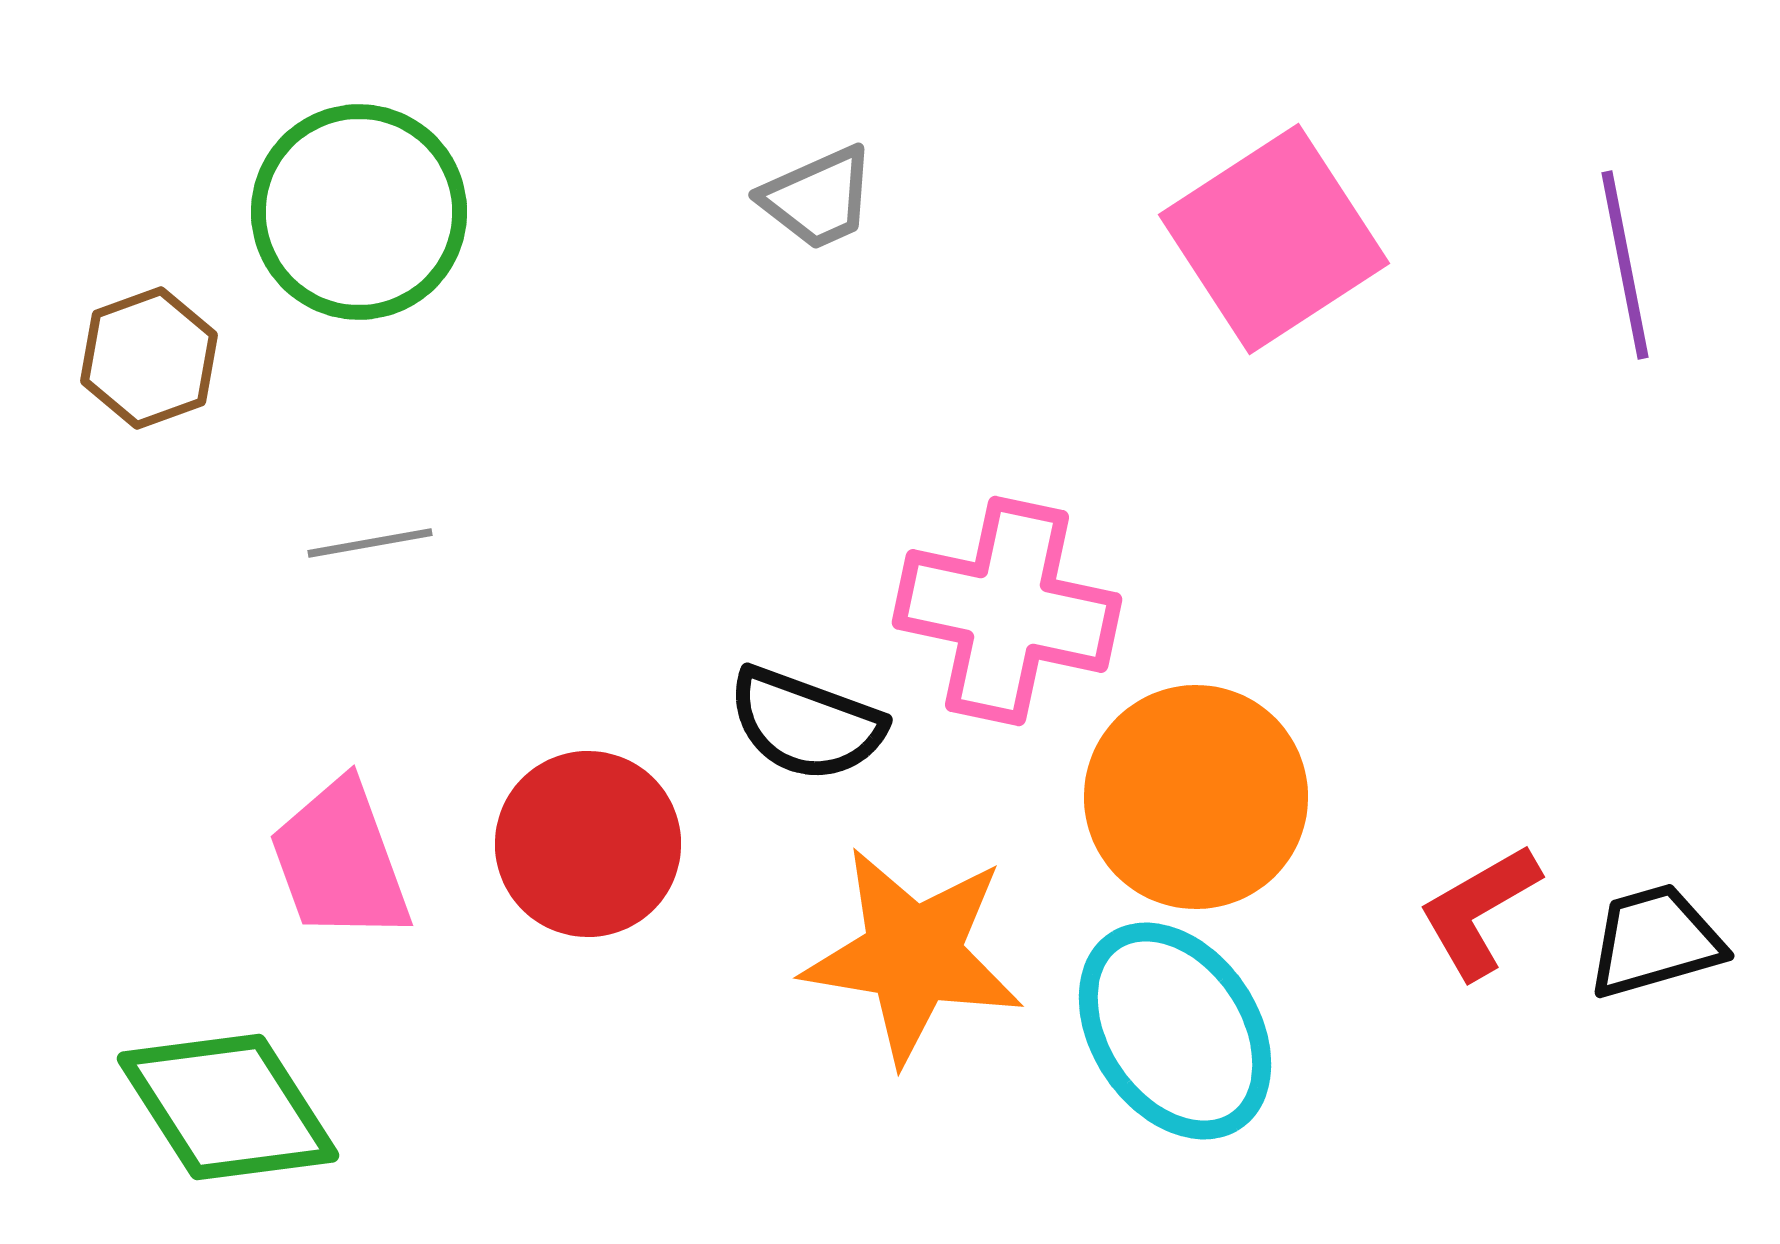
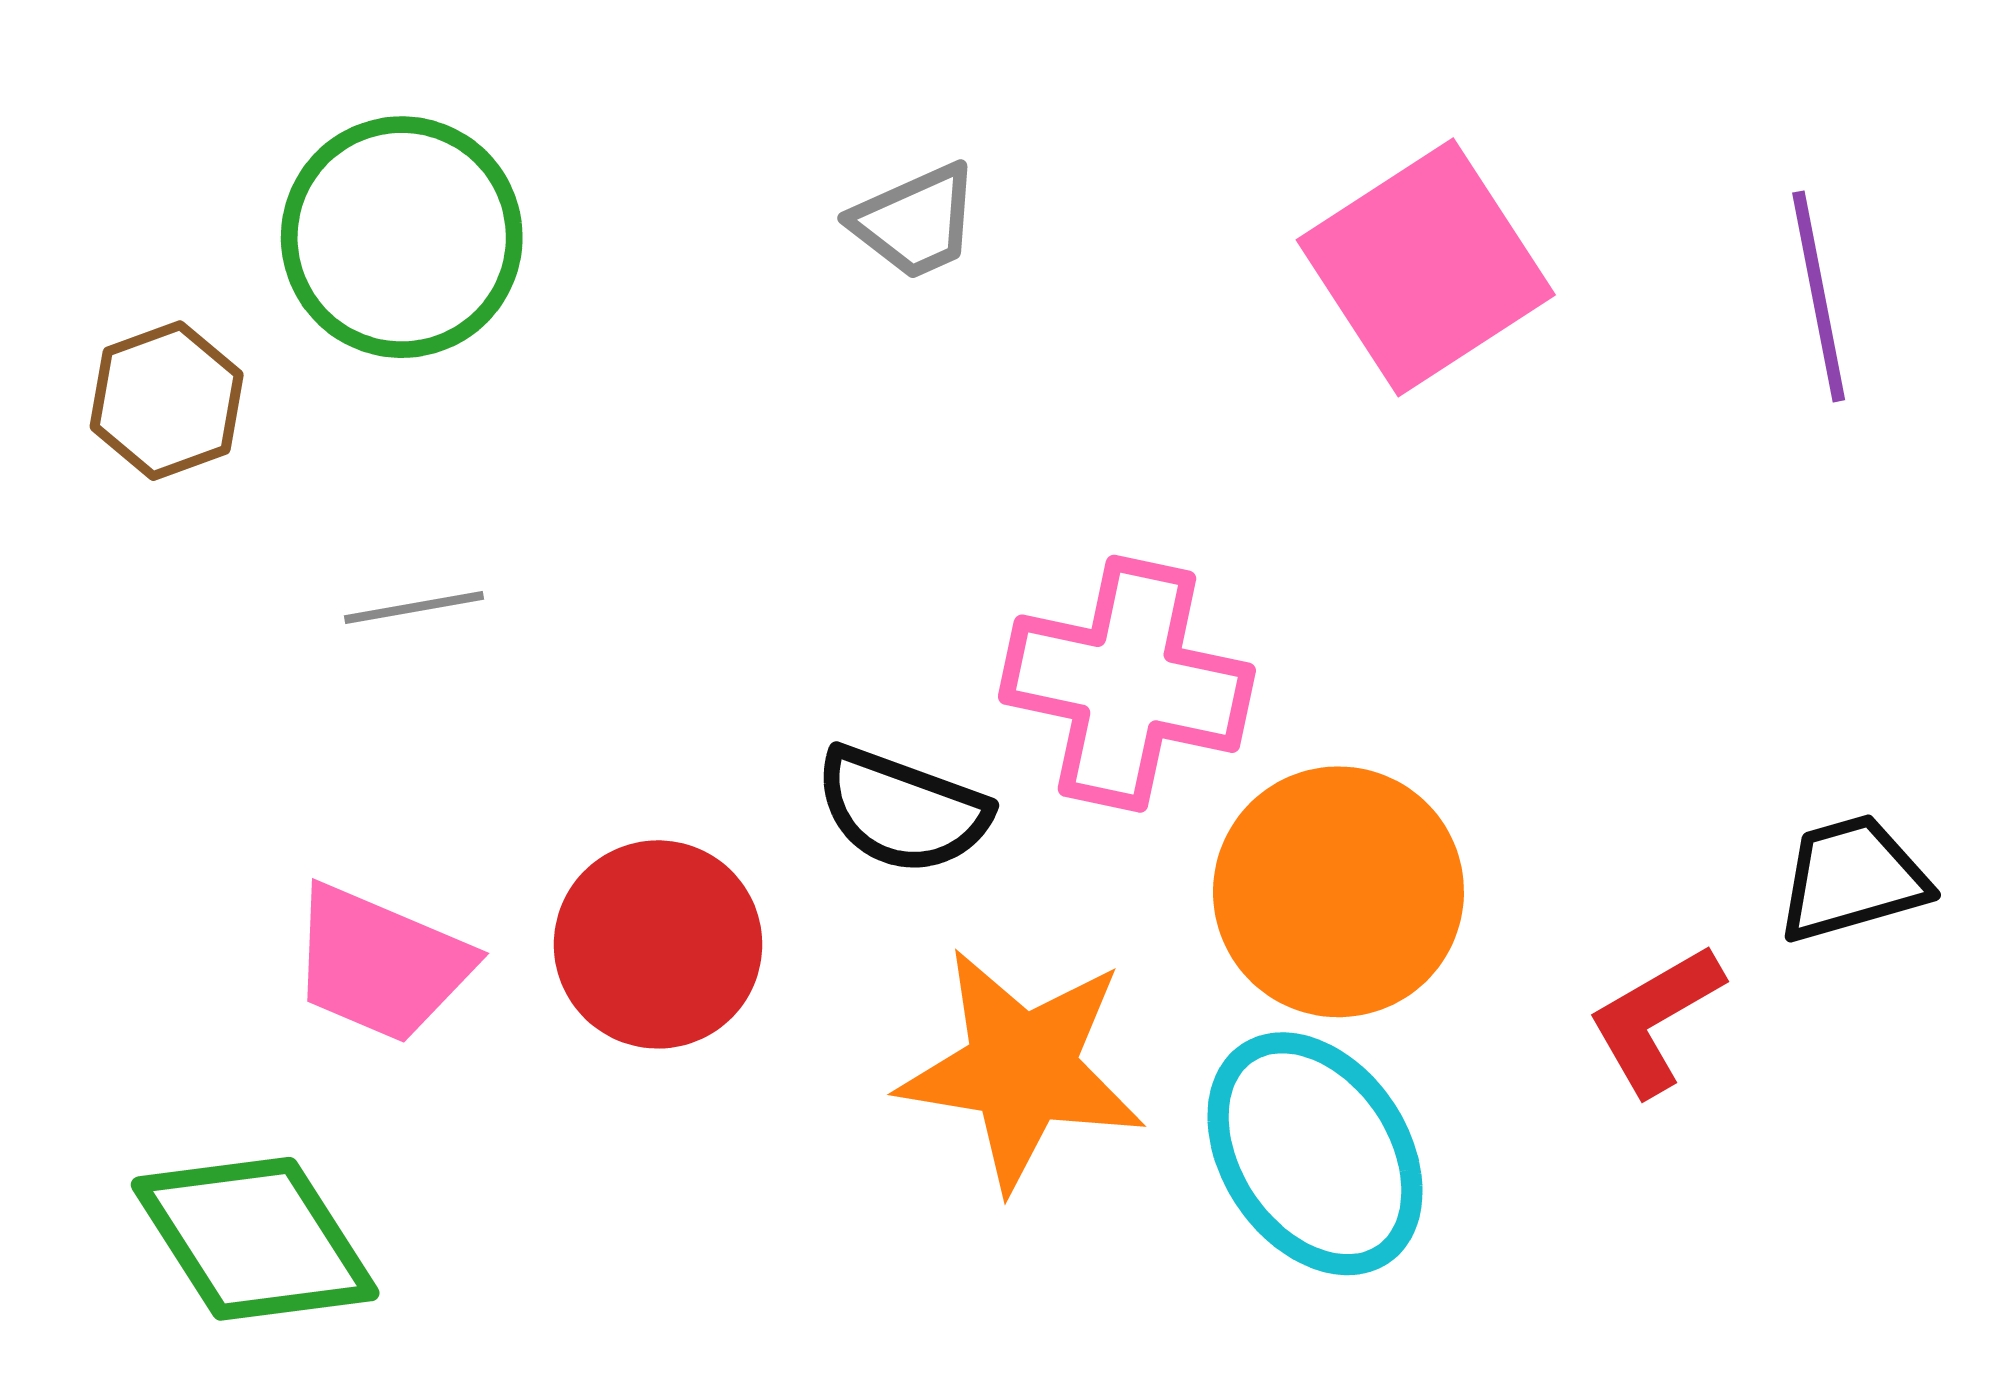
pink trapezoid: (340, 861) -> (380, 963), turned -47
black trapezoid: (1655, 941) -> (1852, 878), moved

